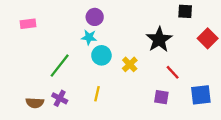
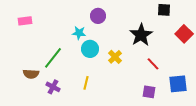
purple circle: (95, 17) -> (98, 16), moved
purple square: (161, 97) -> (149, 92), moved
brown semicircle: (35, 103) -> (31, 74), moved

